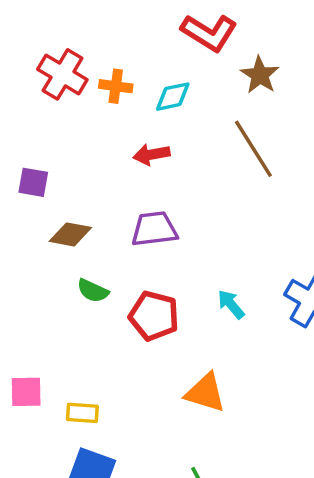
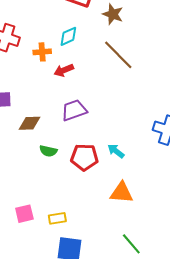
orange cross: (116, 86) -> (42, 52), moved
cyan arrow: (231, 304) -> (116, 151), moved

